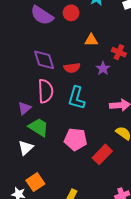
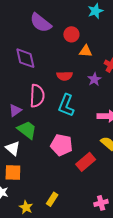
red circle: (71, 13) -> (71, 34), moved
purple diamond: (44, 60) -> (25, 58), moved
white triangle: (26, 148) -> (13, 148), turned -42
orange square: (35, 182) -> (13, 173), moved, turned 30

